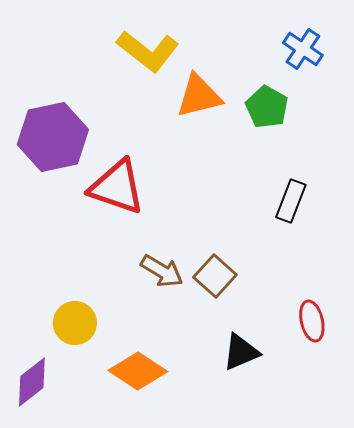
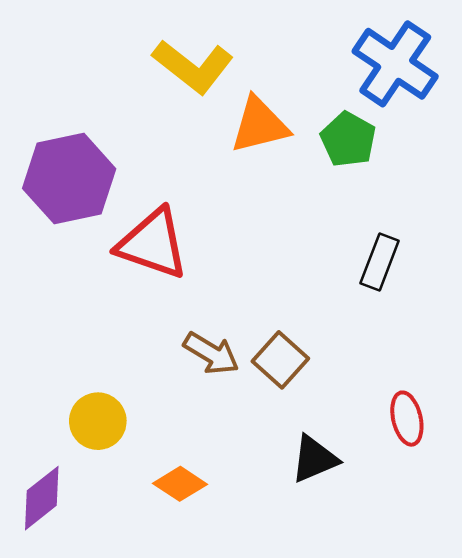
blue cross: (303, 49) -> (395, 64), size x1.6
orange diamond: (138, 371) -> (180, 484), size x0.7

